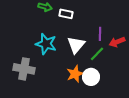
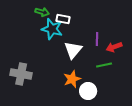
cyan star: (46, 44) -> (52, 29), moved
green line: (97, 54) -> (104, 65), moved, turned 35
white circle: (91, 77) -> (88, 91), moved

